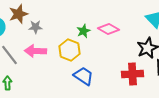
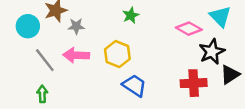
pink diamond: (108, 29) -> (189, 29), moved
green star: (83, 31) -> (131, 15), moved

